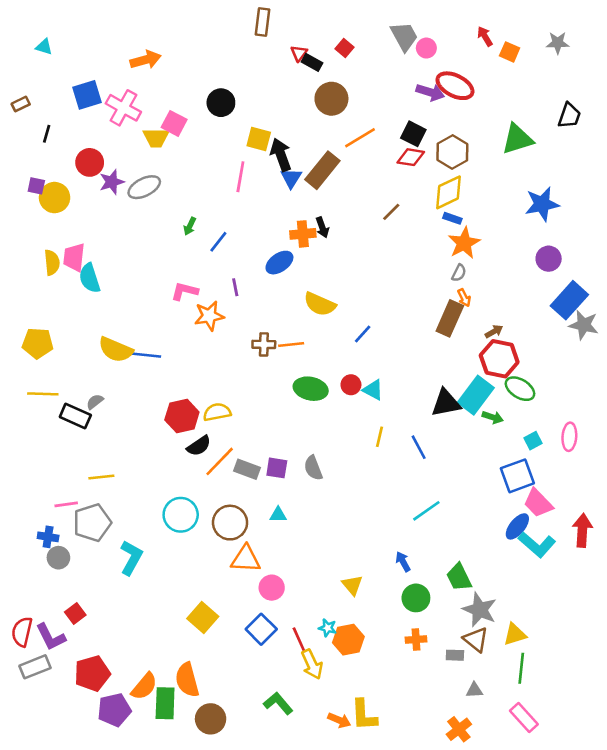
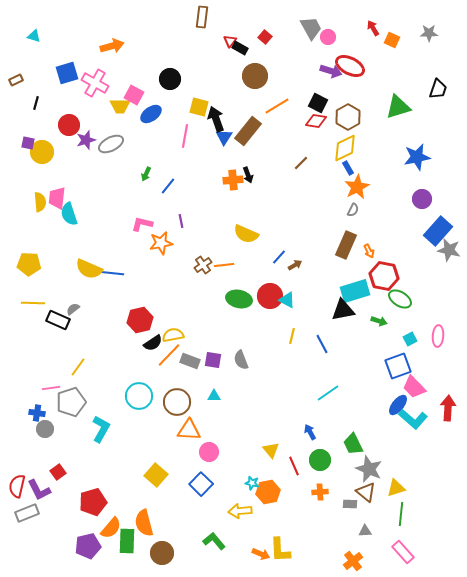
blue rectangle: (452, 218) -> (348, 168), turned 40
blue ellipse: (279, 263) -> (151, 114), moved
orange arrow: (464, 298) -> (369, 251), moved
brown arrow: (494, 331) -> (295, 265), moved
brown cross: (264, 344) -> (203, 265), turned -36
red circle: (351, 385) -> (270, 296), size x1.6
cyan rectangle: (476, 395) -> (355, 291), moved, turned 36
yellow semicircle: (217, 412) -> (173, 335), moved
yellow line: (101, 477) -> (78, 367), turned -48
red line: (299, 640) -> (294, 466), moved
yellow arrow: (312, 664) -> (240, 511), turned 110
red pentagon: (92, 673) -> (93, 502), moved

